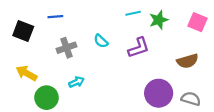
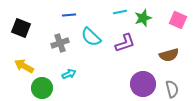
blue line: (55, 17) -> (69, 15), moved
cyan semicircle: (101, 41) -> (91, 37), size x1.5
gray semicircle: (191, 99) -> (172, 89), turned 60

